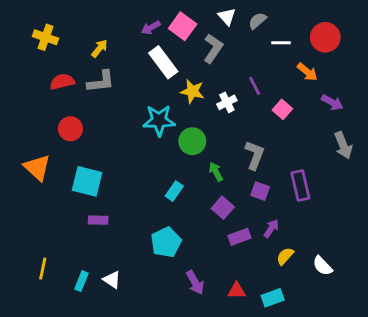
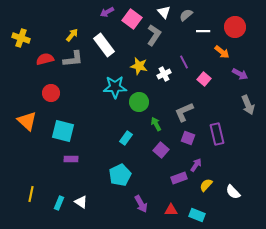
purple arrow: (151, 28) -> (107, 12), moved
yellow cross: (46, 37) -> (21, 38), moved
white rectangle: (163, 62) -> (104, 45), moved
gray L-shape: (255, 155) -> (184, 112), turned -135
purple rectangle: (239, 237) -> (179, 178), moved
cyan rectangle: (273, 298) -> (197, 215), turned 42

